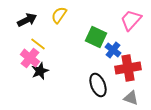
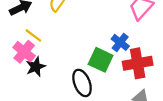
green square: (96, 37) -> (101, 60), moved
black ellipse: (98, 85) -> (82, 83), moved

